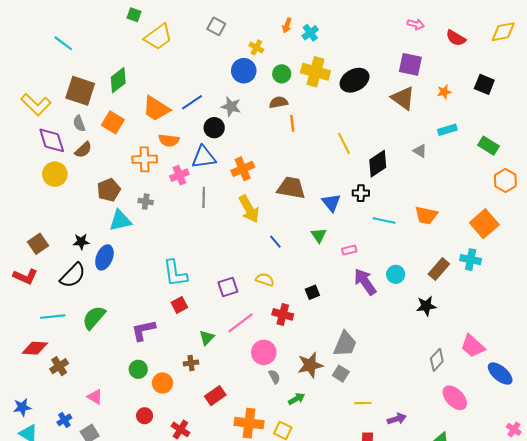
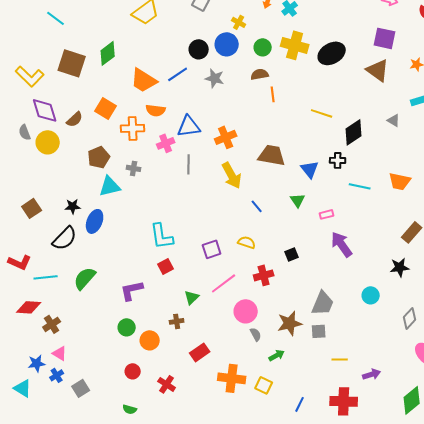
orange square: (113, 122) -> (106, 108), moved
gray semicircle: (79, 123) -> (25, 132), moved
black circle: (214, 128) -> (199, 49), moved
yellow line: (344, 143) -> (322, 113), turned -45
cyan circle: (396, 274) -> (371, 295), moved
red L-shape: (25, 276) -> (20, 262), moved
red cross: (283, 314) -> (264, 275), turned -30
gray square: (341, 374) -> (319, 331), turned -35
pink triangle: (95, 397) -> (60, 353), moved
blue star: (22, 407) -> (37, 363), moved

